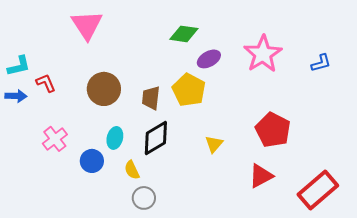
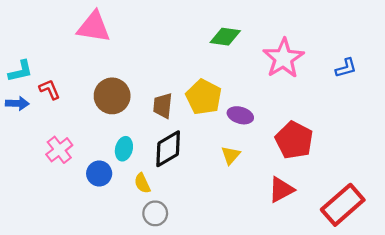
pink triangle: (87, 25) -> (94, 27), turned -48
green diamond: (184, 34) -> (225, 37), moved
purple ellipse: (209, 59) -> (240, 115), moved, turned 45

